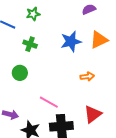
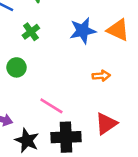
orange triangle: (99, 40) -> (118, 30), turned 48
green cross: (30, 44) -> (31, 32), turned 32

